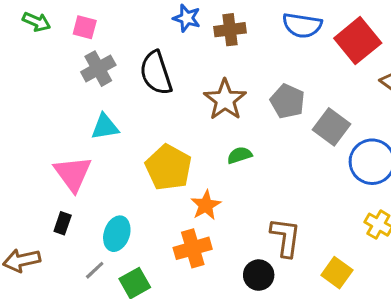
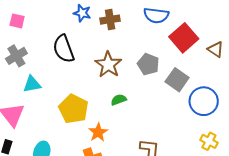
red square: (358, 41) -> (184, 38), moved
gray cross: (98, 69) -> (16, 56), moved

